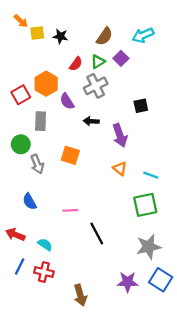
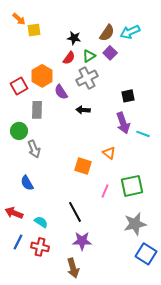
black star: (60, 36) -> (74, 38), moved
brown semicircle: (104, 36) -> (107, 33), moved
purple arrow: (120, 135) -> (123, 123), moved
orange square: (70, 155) -> (83, 166), moved
cyan line: (151, 175) -> (143, 134), moved
pink line: (70, 210) -> (105, 191), moved, turned -64
black line: (97, 233) -> (75, 212), moved
purple star: (128, 282) -> (82, 241), moved

